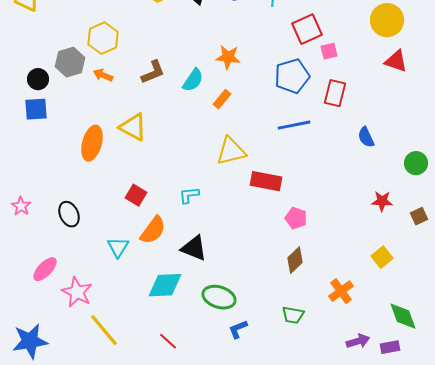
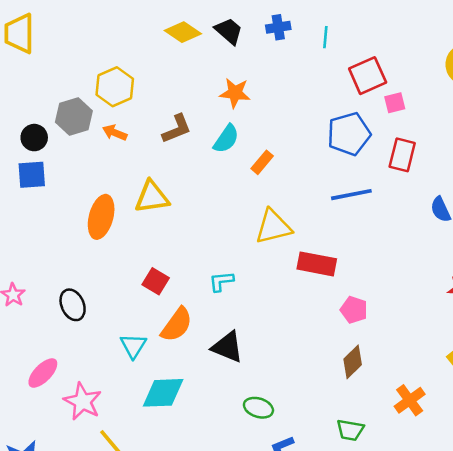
orange star: (228, 57) -> (235, 93), moved
yellow triangle: (133, 127) -> (152, 197), turned -36
cyan diamond: (165, 285) -> (163, 393), moved
green ellipse: (219, 297) -> (258, 408), size x0.7

